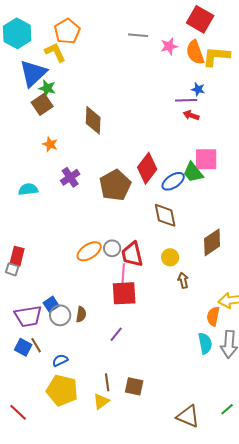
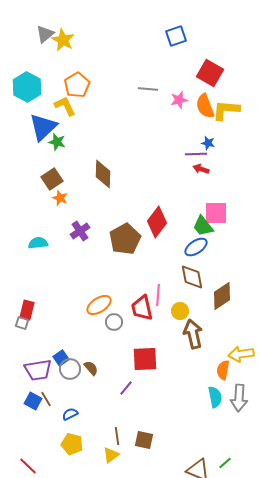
brown square: (42, 104) -> (52, 179), moved
blue ellipse: (173, 181) -> (196, 247), moved
brown diamond: (165, 215) -> (192, 277), moved
gray circle: (112, 248) -> (114, 322), moved
pink line: (123, 274) -> (158, 295), moved
brown arrow: (183, 280) -> (193, 334), size x1.8
red square: (124, 293) -> (145, 359), moved
brown semicircle: (81, 314) -> (91, 368), turned -49
yellow pentagon: (62, 390) -> (72, 444), size x0.7
green line: (227, 409) -> (225, 463), moved

